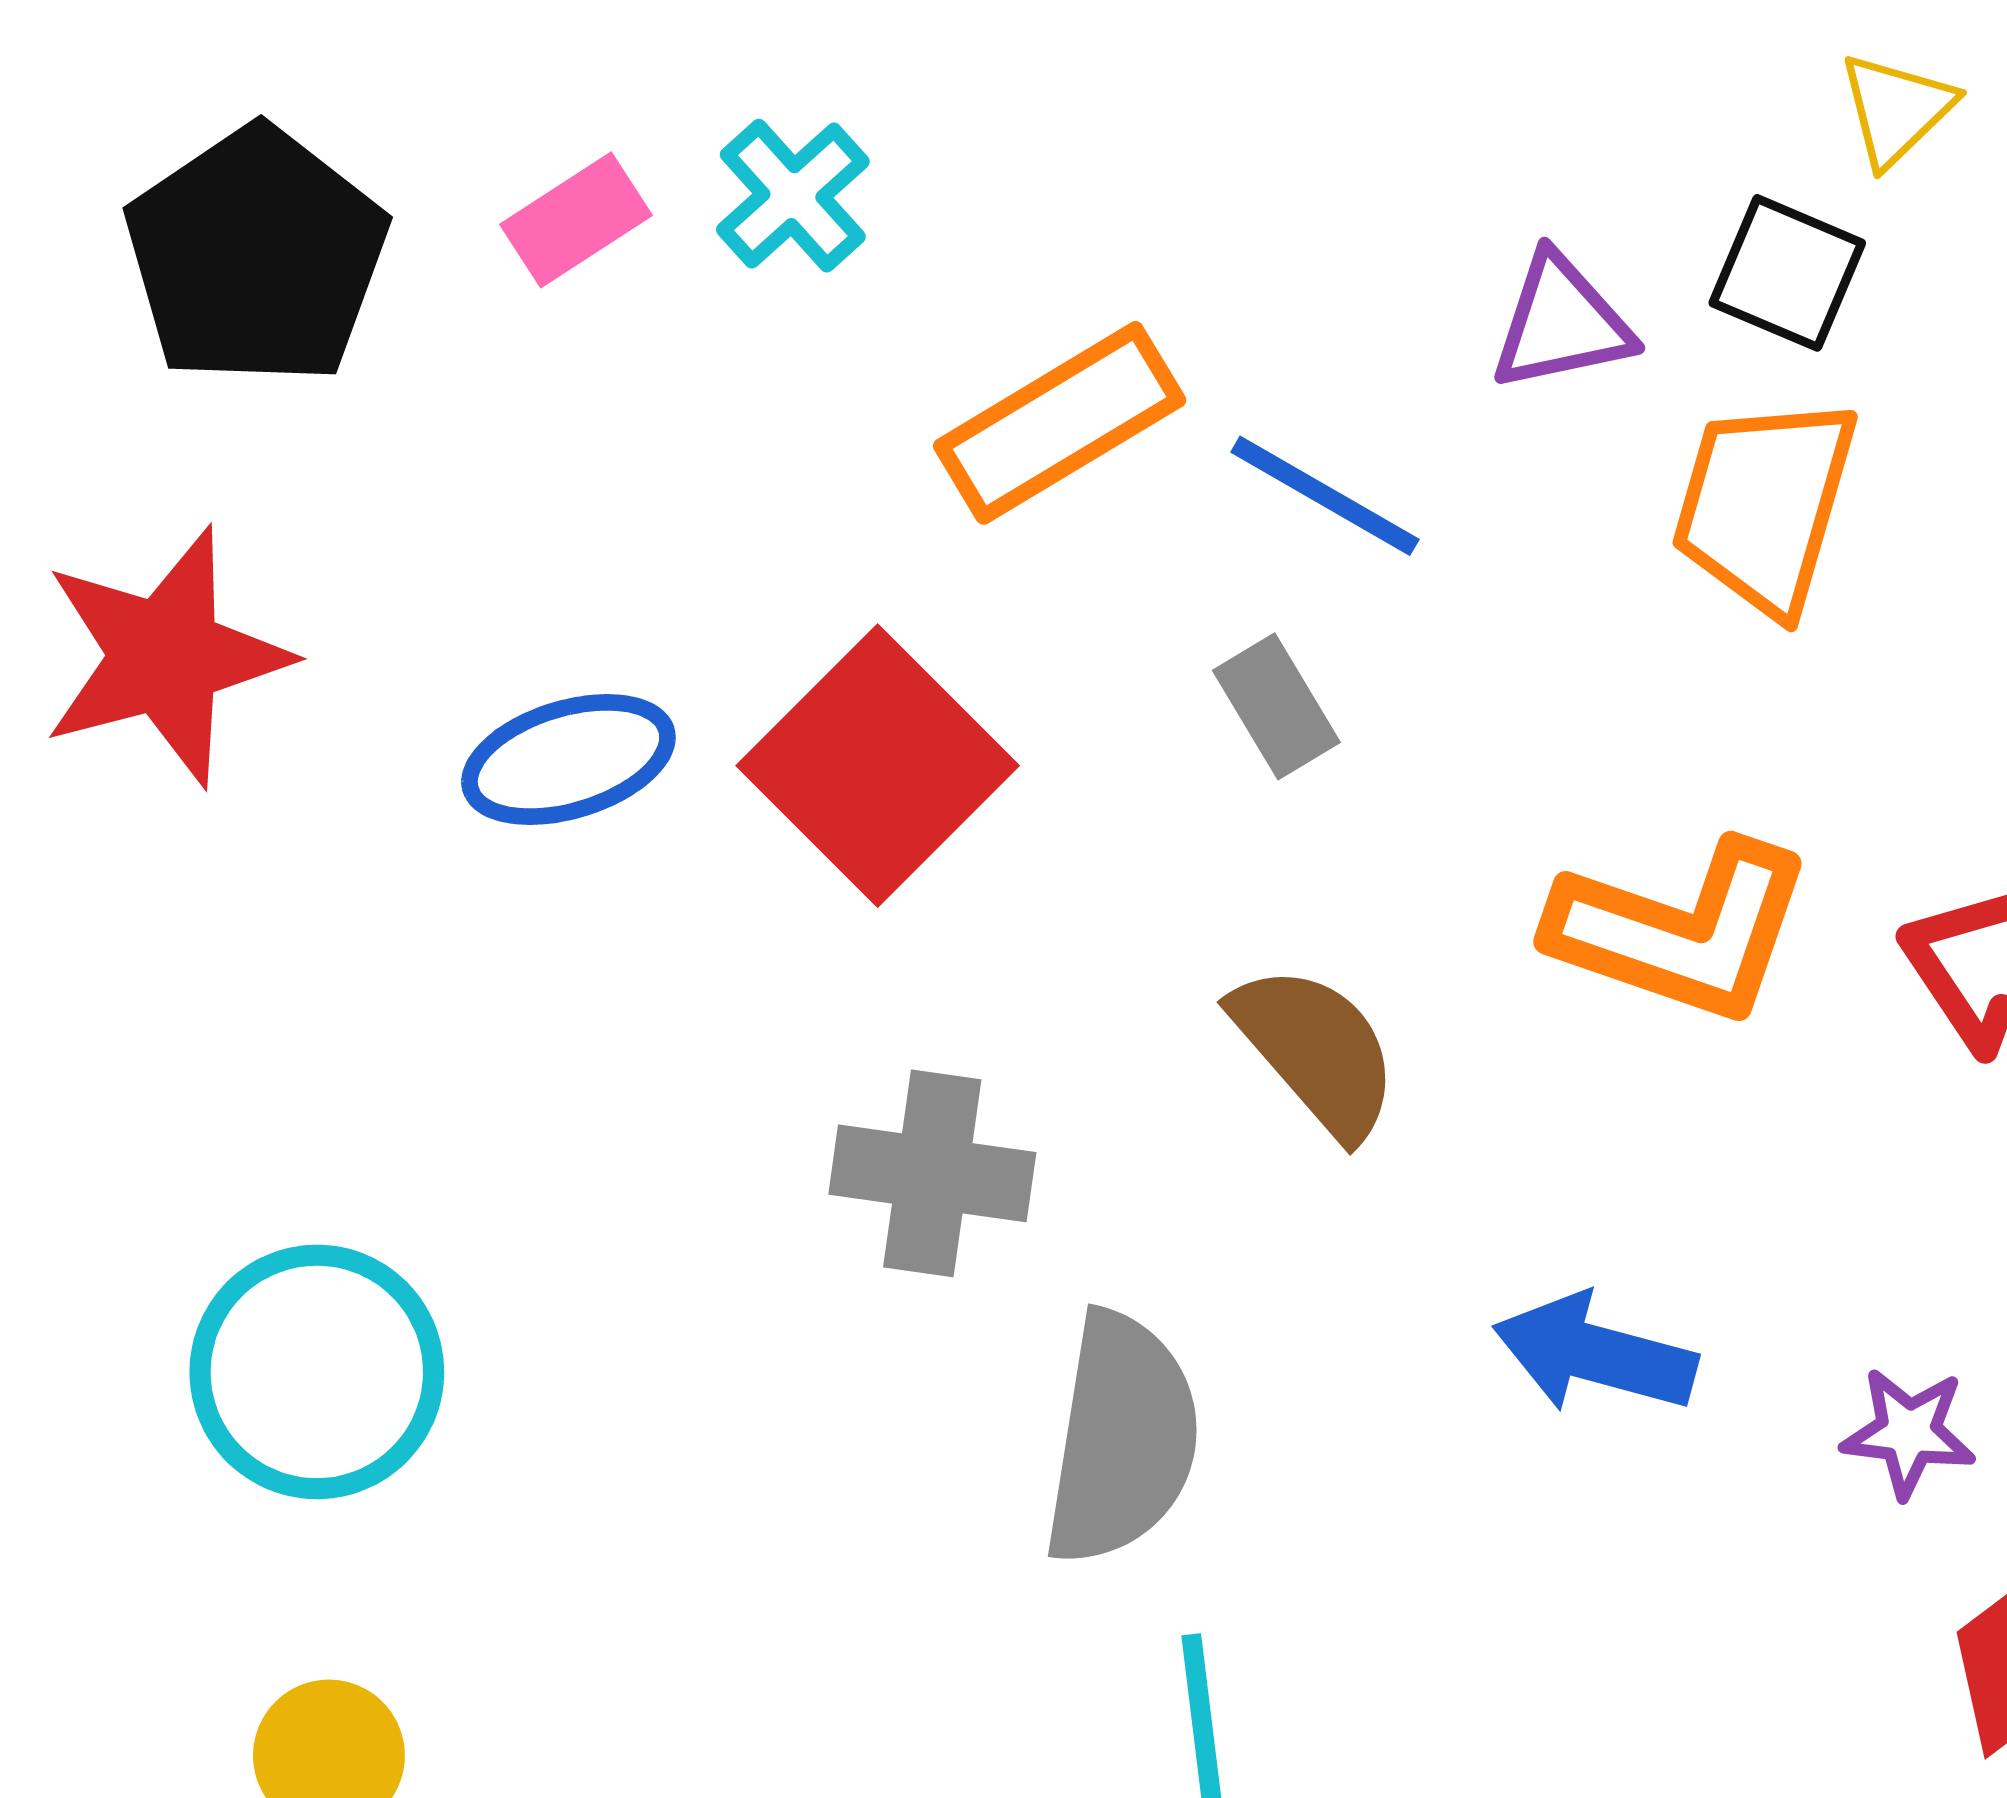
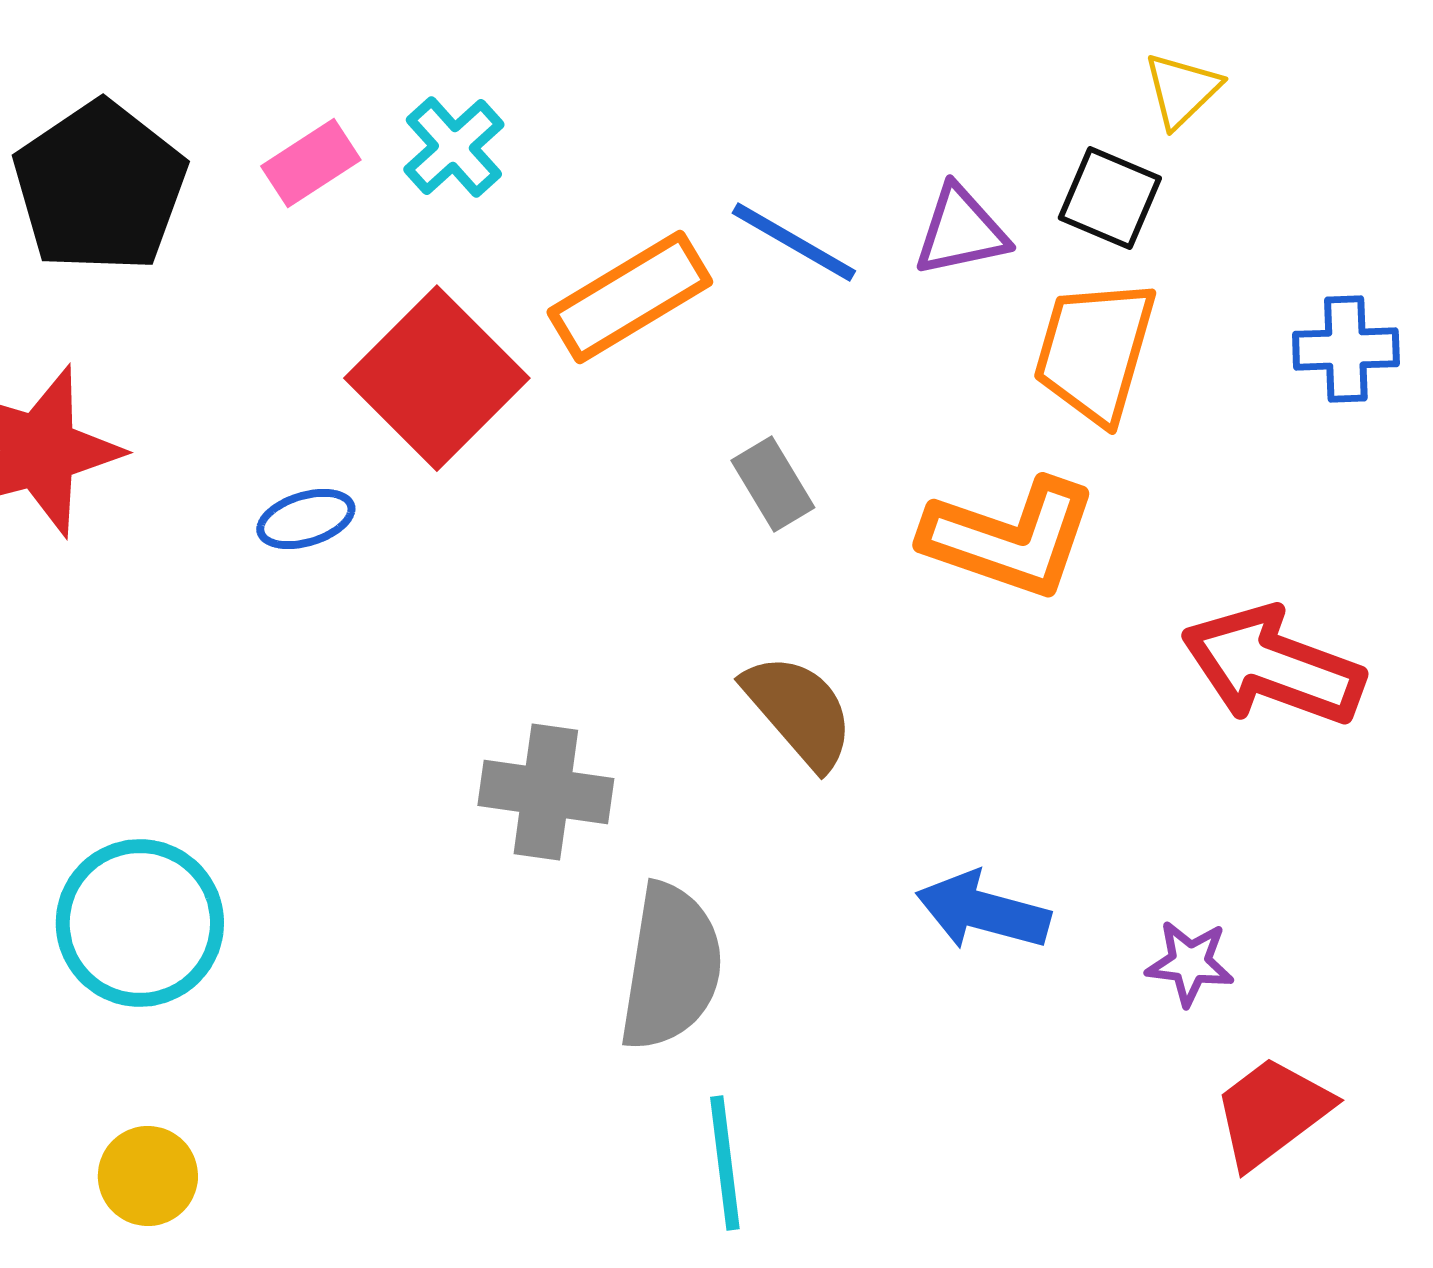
blue line: (1325, 496) -> (794, 242), moved
blue ellipse: (568, 760) -> (306, 519), size x0.7
red square: (878, 766) -> (437, 378), moved
orange L-shape: (1681, 931) -> (1010, 538), moved

